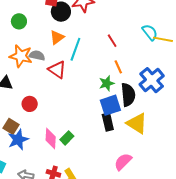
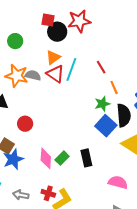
red line: (112, 41) -> (101, 67), moved
red triangle: (57, 70) -> (55, 74), moved
blue square: (110, 105) -> (106, 126), turned -30
black rectangle: (108, 122) -> (86, 158), moved
pink semicircle: (123, 162) -> (118, 182), turned 60

